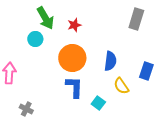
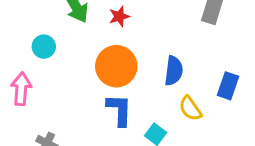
cyan circle: (35, 39) -> (44, 47), moved

